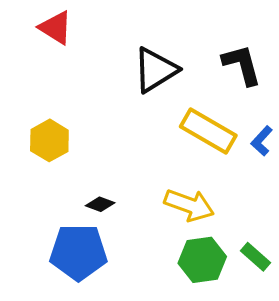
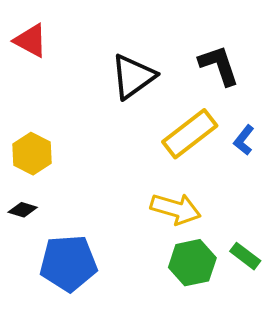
yellow rectangle: (208, 131) -> (190, 134), turned -64
black diamond: (100, 204) -> (23, 210), moved

